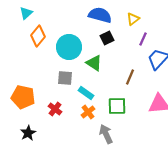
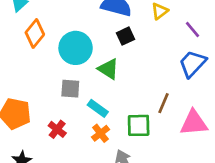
purple line: (143, 39) -> (192, 30), moved, turned -64
brown line: (130, 77) -> (164, 103), moved

